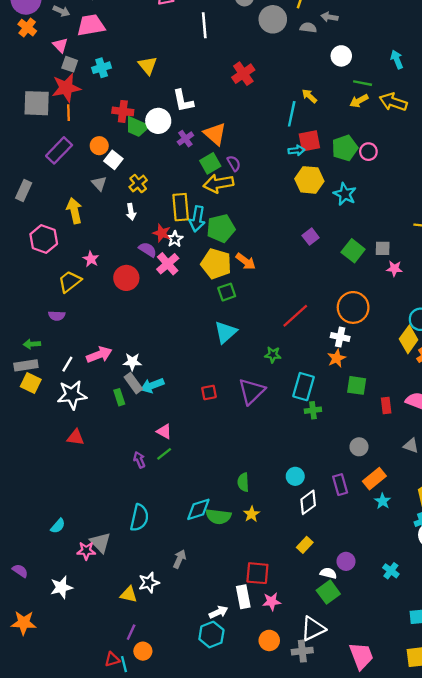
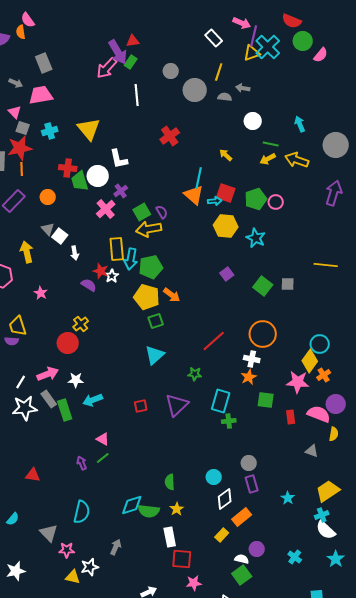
yellow triangle: (148, 65) -> (89, 129), size x1.4
cyan line: (292, 114) -> (199, 178), moved
green trapezoid: (137, 127) -> (80, 181), turned 50
orange triangle: (215, 134) -> (194, 195), moved
red square: (309, 141) -> (226, 193), turned 30
white square: (113, 160) -> (60, 236), moved
yellow cross: (138, 183) -> (81, 324), moved
pink cross: (168, 264) -> (106, 209), moved
pink star: (394, 268) -> (298, 382), moved, size x1.6
red circle: (126, 278) -> (68, 343), moved
yellow trapezoid: (70, 281) -> (18, 326), moved, turned -70
gray rectangle: (133, 383) -> (49, 399), moved
green rectangle: (119, 397) -> (65, 410), size x1.5
red triangle: (76, 437) -> (33, 475), moved
gray circle: (359, 447) -> (249, 463), moved
orange rectangle: (374, 479) -> (242, 517), moved
pink star: (86, 551) -> (67, 550), moved
white rectangle: (243, 597) -> (170, 537), moved

